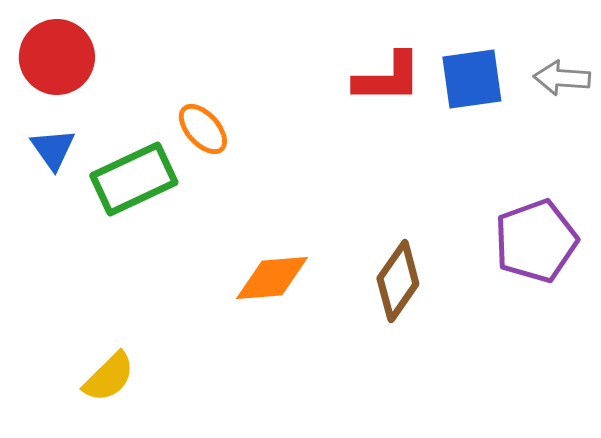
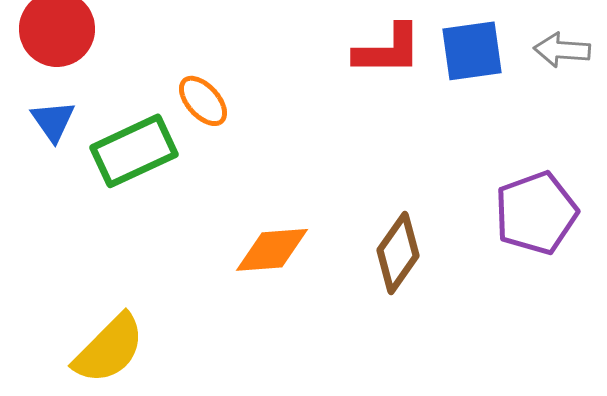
yellow semicircle: (109, 377) -> (109, 349), size x1.4

